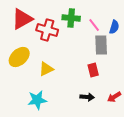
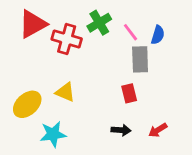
green cross: (71, 18) -> (99, 23), turned -36
yellow ellipse: (19, 57) -> (27, 104), moved
yellow triangle: (46, 69) -> (65, 92), turned 49

